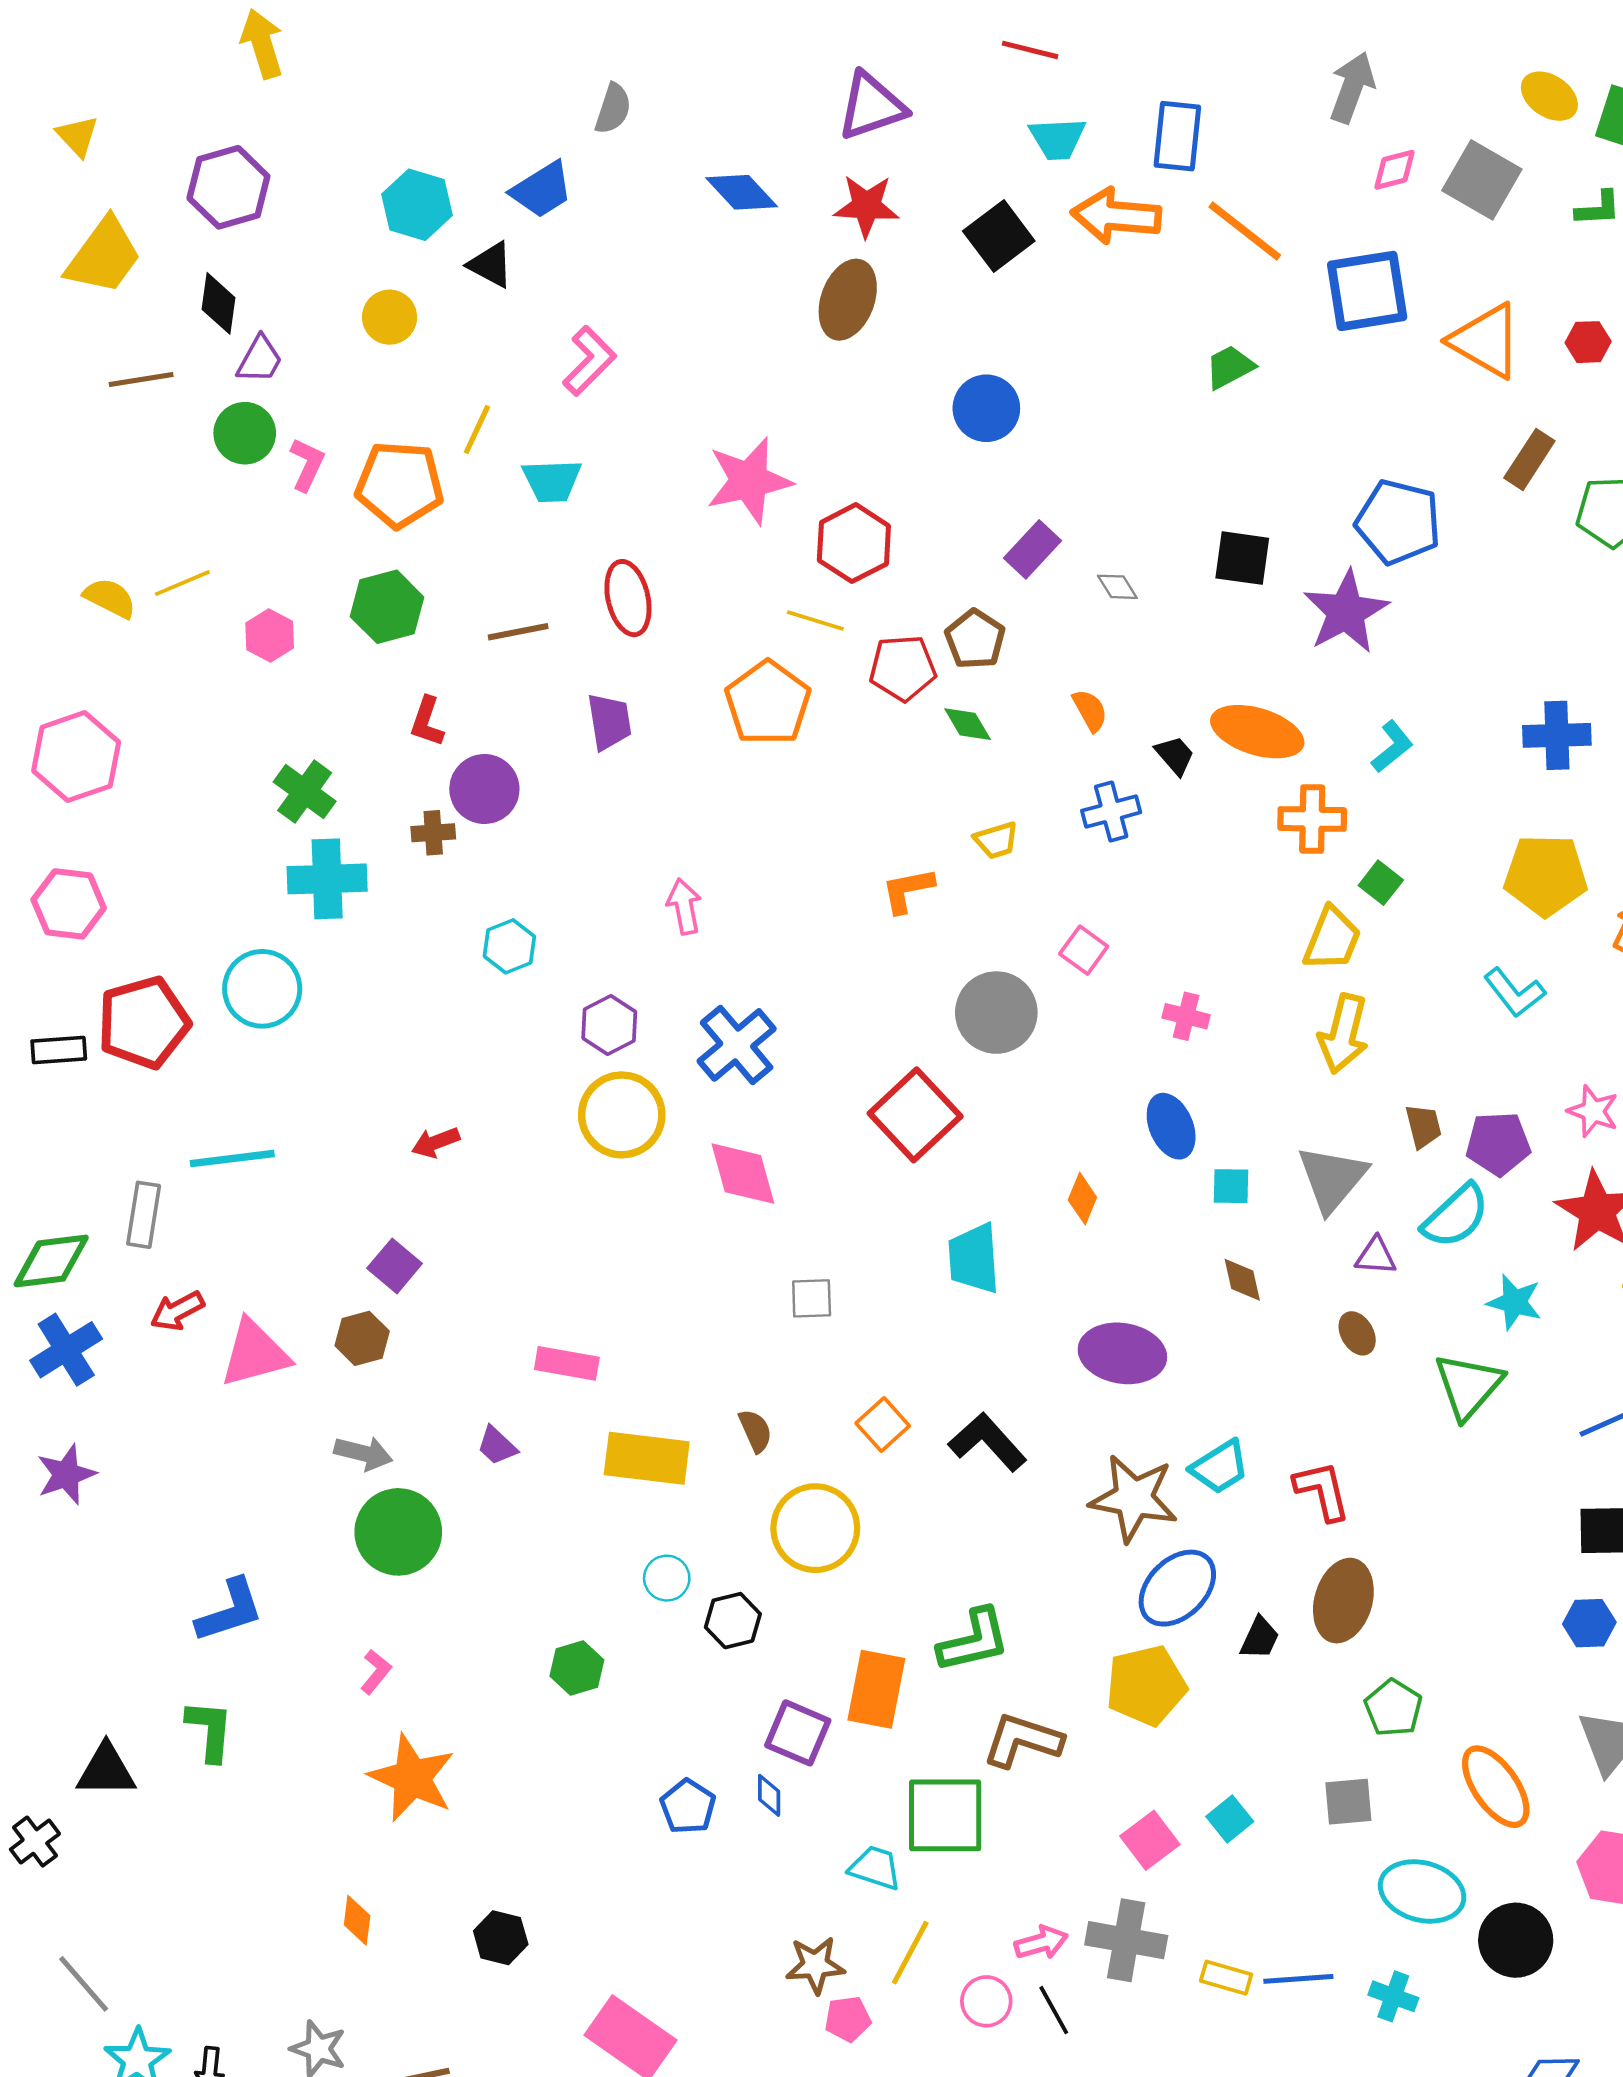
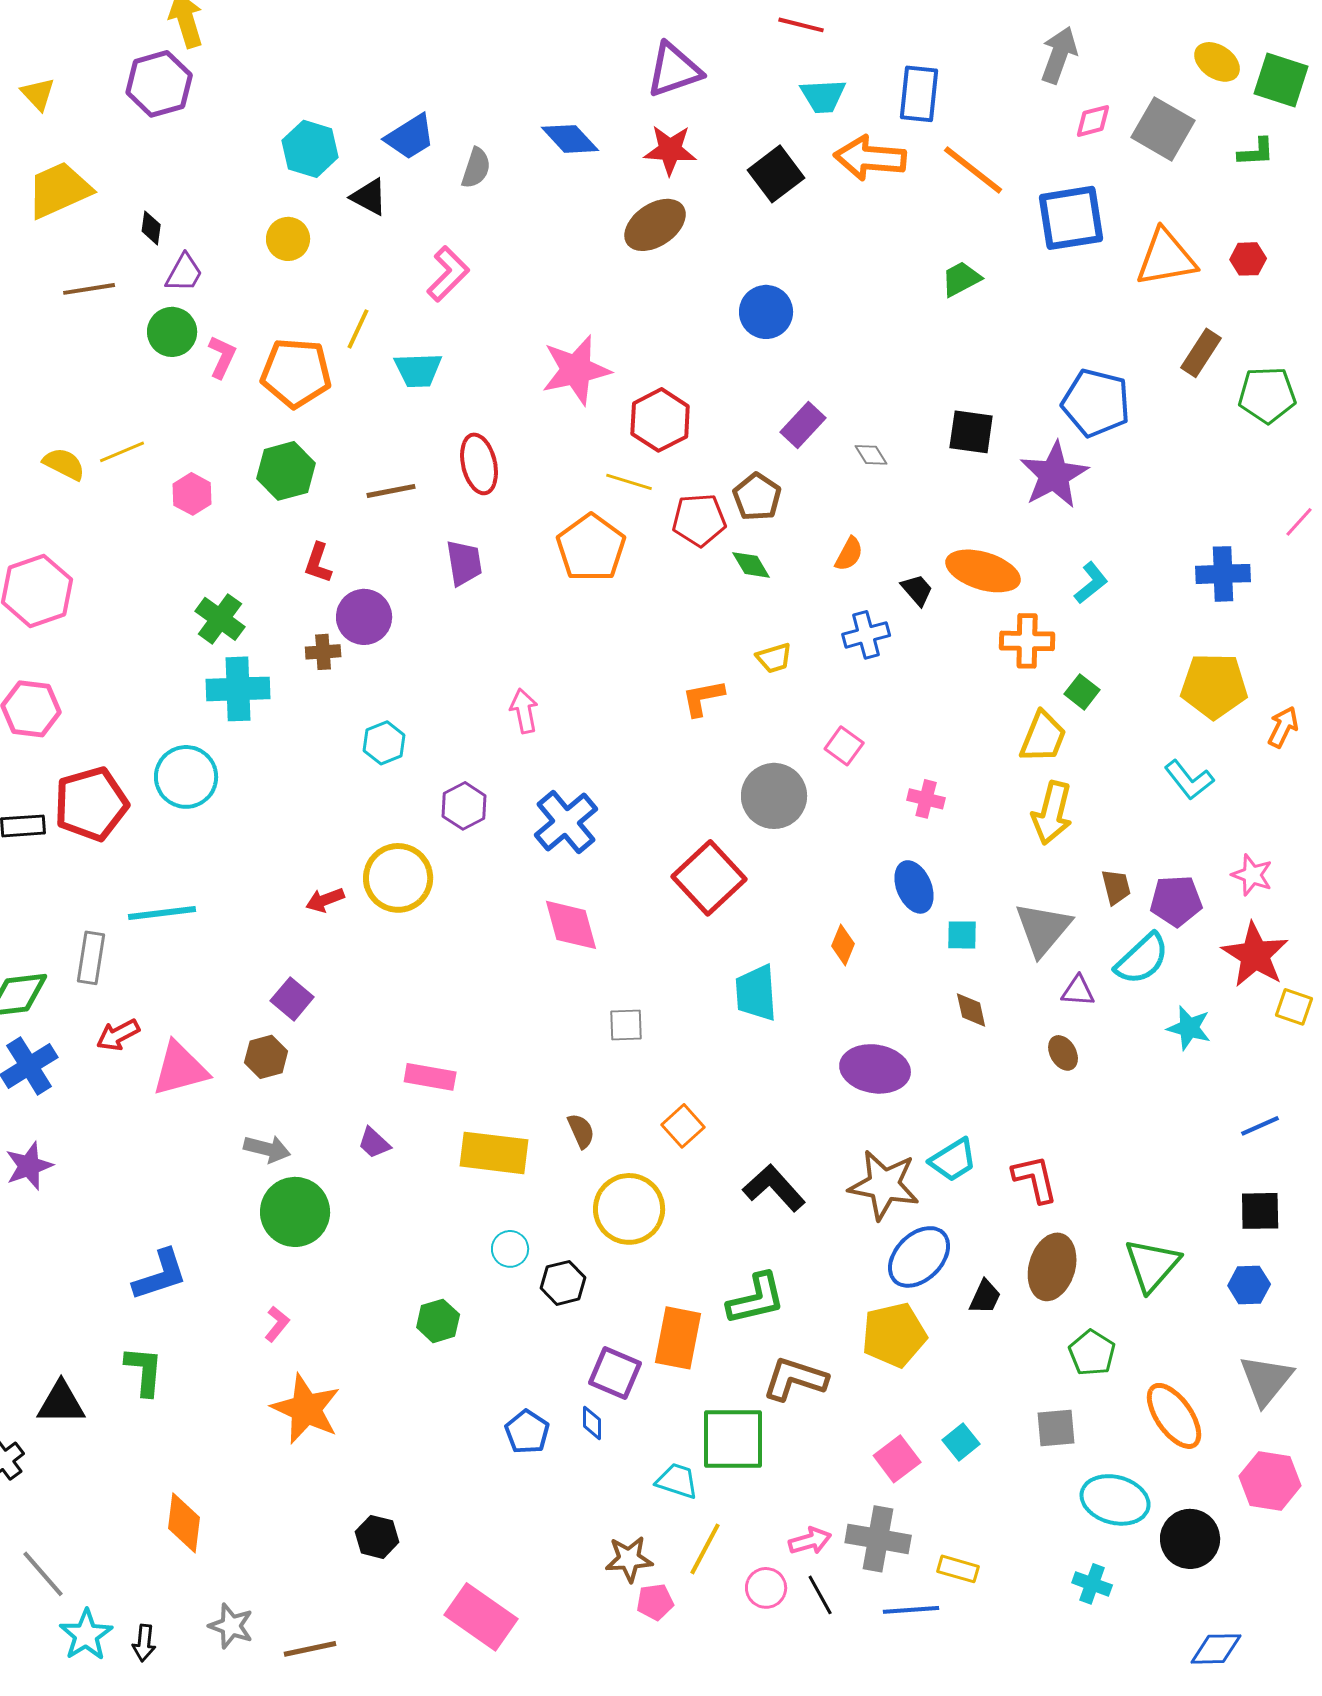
gray semicircle: (613, 109) -> (476, 168), moved
purple hexagon: (228, 187) -> (159, 84), moved
yellow trapezoid: (104, 256) -> (59, 190), turned -150
brown ellipse: (848, 300) -> (655, 225), turned 36
black diamond: (218, 303) -> (151, 228), size x0.7
orange triangle: (1486, 341) -> (1166, 258), turned -40
orange semicircle: (1090, 710) -> (849, 554), turned 57
yellow circle: (622, 1115) -> (398, 878), moved
green triangle: (1468, 1386) -> (1152, 1265), moved
black L-shape: (988, 1442) -> (774, 1188), moved
orange diamond: (357, 1920) -> (184, 1523), moved, size x1.5
blue line: (1298, 1979) -> (911, 1610), moved

